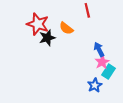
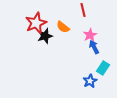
red star: (38, 24) -> (36, 23), turned 30
pink star: (102, 62) -> (90, 35), moved

